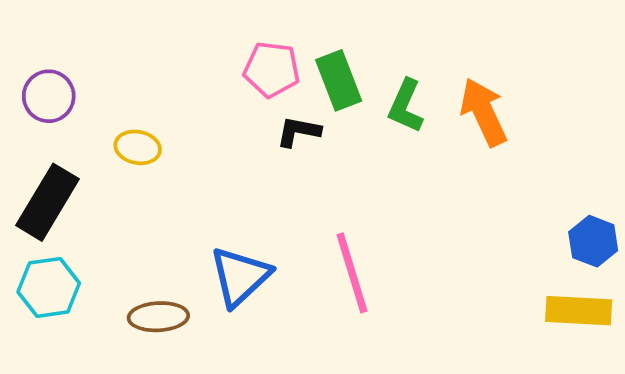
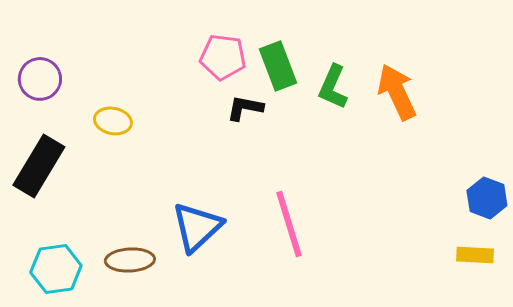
cyan hexagon: (49, 287) -> (56, 269), moved
yellow rectangle: (579, 311) -> (475, 255), size x0.7

